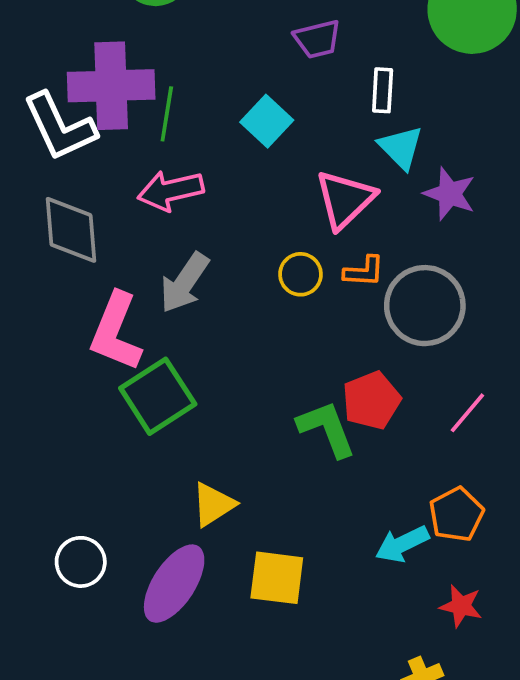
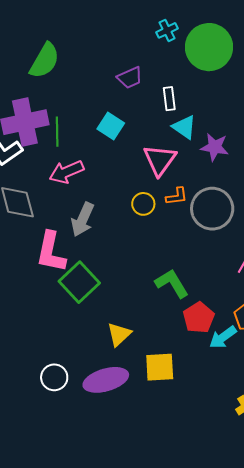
red pentagon: (371, 400) -> (199, 318), moved
purple ellipse: (174, 584) -> (106, 380), turned 51

